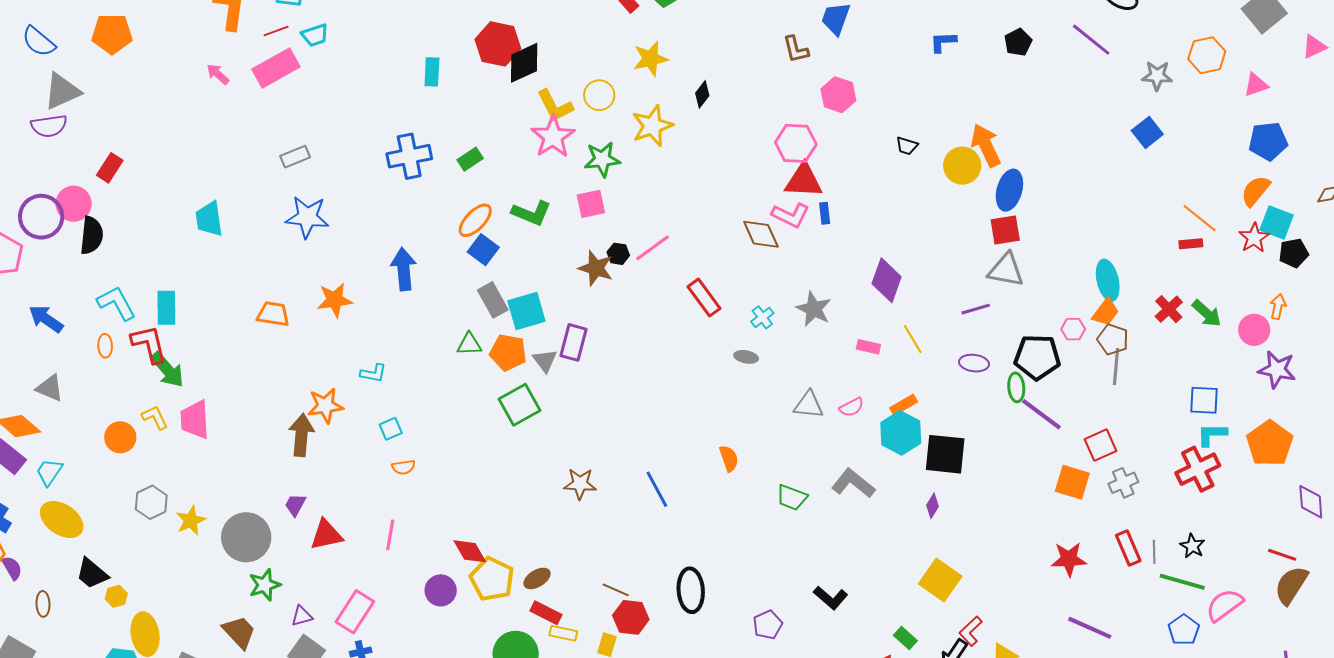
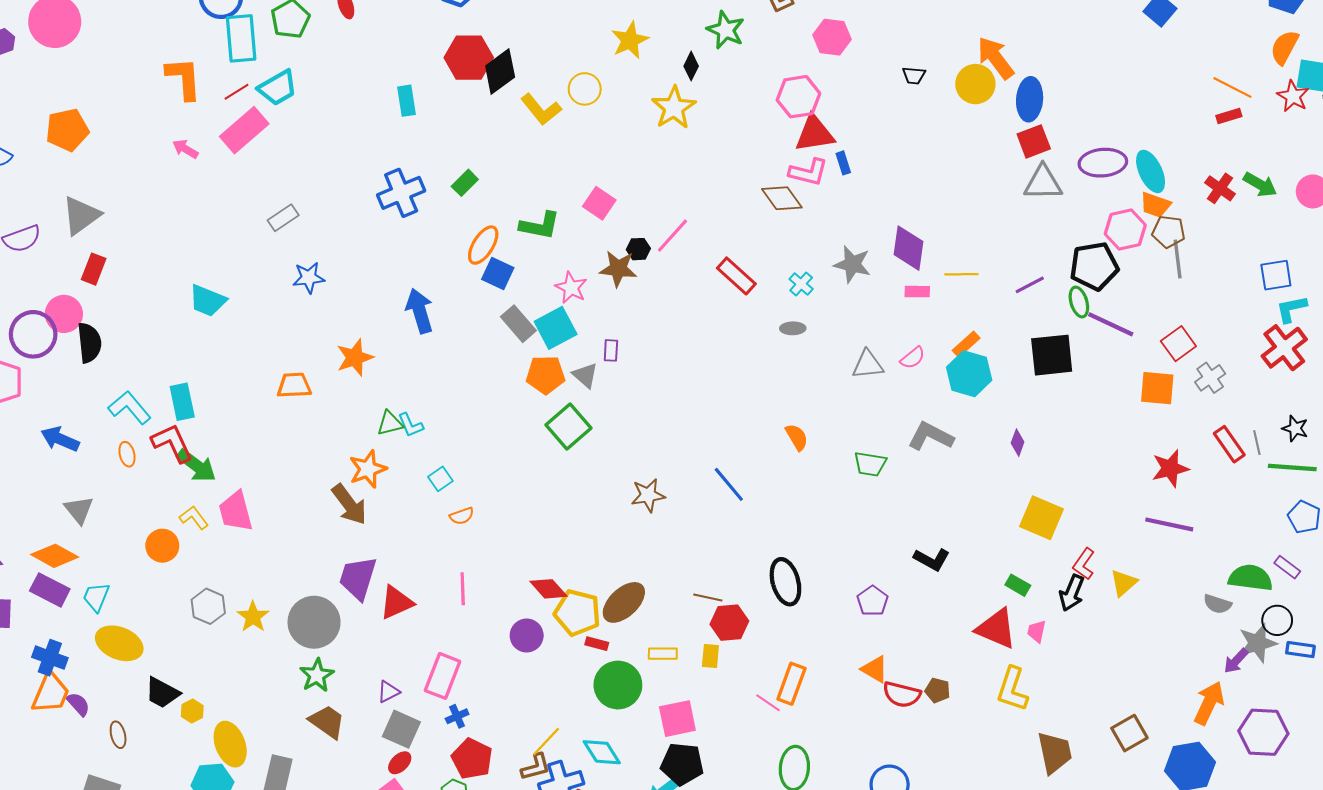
cyan trapezoid: (315, 35) -> (278, 88), size x1.4
gray triangle: (62, 91) -> (81, 215), moved
yellow star: (652, 126) -> (674, 108), moved
pink star: (553, 137) -> (571, 288), moved, size x0.7
green star: (602, 159) -> (726, 30), moved, turned -30
pink square: (591, 204) -> (599, 203), turned -32
blue star: (307, 217) -> (309, 278), size x0.7
cyan trapezoid: (209, 219) -> (207, 301), turned -48
purple diamond: (887, 280) -> (909, 248), moved
purple line: (976, 309) -> (1030, 285), moved
orange trapezoid: (1106, 312) -> (1155, 205), turned 84
pink hexagon: (1073, 329) -> (1125, 230), size x1.6
yellow line: (913, 339) -> (961, 274), turned -48
purple rectangle: (573, 342) -> (611, 350), size x0.6
green triangle: (469, 344) -> (390, 423), moved
purple ellipse: (974, 363) -> (1103, 163), moved, size x1.5
cyan L-shape: (373, 373) -> (411, 425), turned 68
gray triangle: (50, 388) -> (79, 510), turned 40
brown arrow: (301, 435) -> (349, 504), turned 150
black square: (945, 454) -> (1052, 355), moved
purple trapezoid: (295, 505) -> (358, 578), size x1.8
brown ellipse: (537, 578) -> (624, 602), size x1.6
green star: (265, 585) -> (317, 675), moved
red rectangle: (546, 613) -> (597, 644), moved, size x0.7
purple line: (1090, 628) -> (1169, 524), moved

